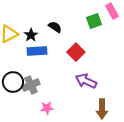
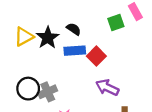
black star: (31, 35) -> (48, 38), size x1.5
blue rectangle: (37, 51) -> (75, 51), moved

